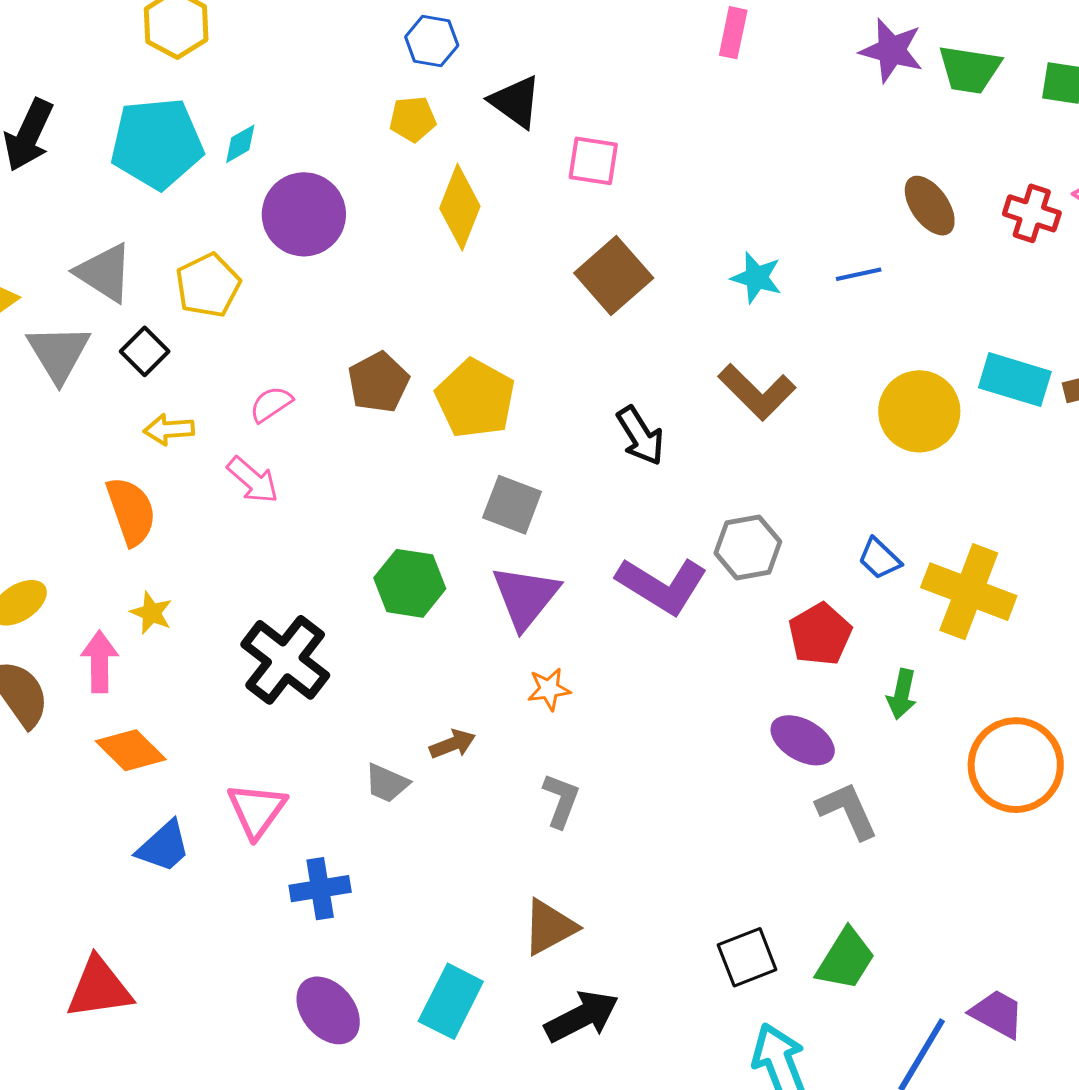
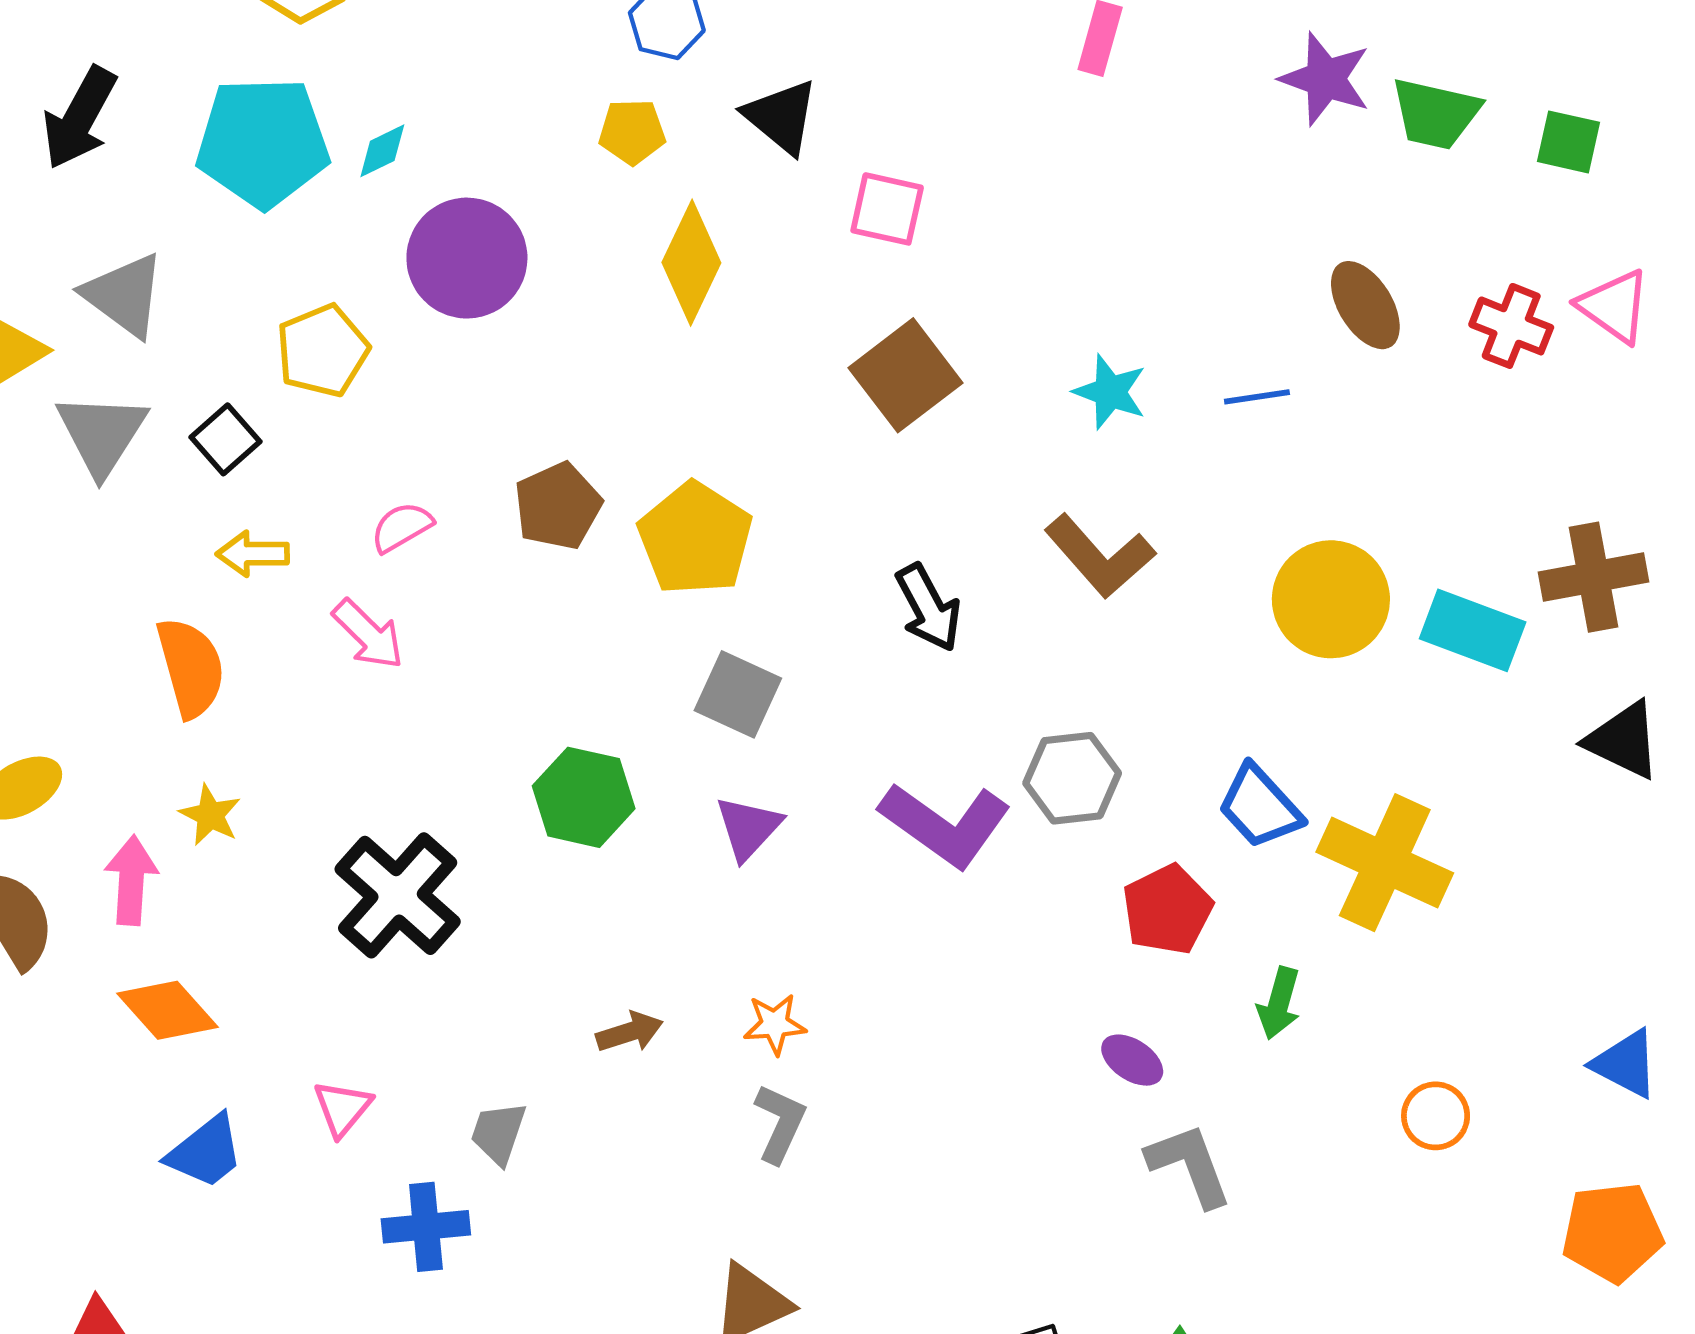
gray triangle: (104, 273) -> (124, 295), moved
cyan rectangle: (1015, 380) -> (1473, 630), moved
blue trapezoid: (879, 559) -> (1260, 807), size x1.4
purple triangle: (525, 597) -> (748, 828), size x0.7
orange star: (549, 689) -> (775, 1024), moved
purple ellipse: (803, 740) -> (1132, 1060), size x0.7
orange circle: (1016, 765) -> (1436, 1116), size x0.5
gray trapezoid: (387, 783) -> (498, 1133), moved, turned 81
pink triangle: (257, 810) -> (342, 1108), size x0.7

